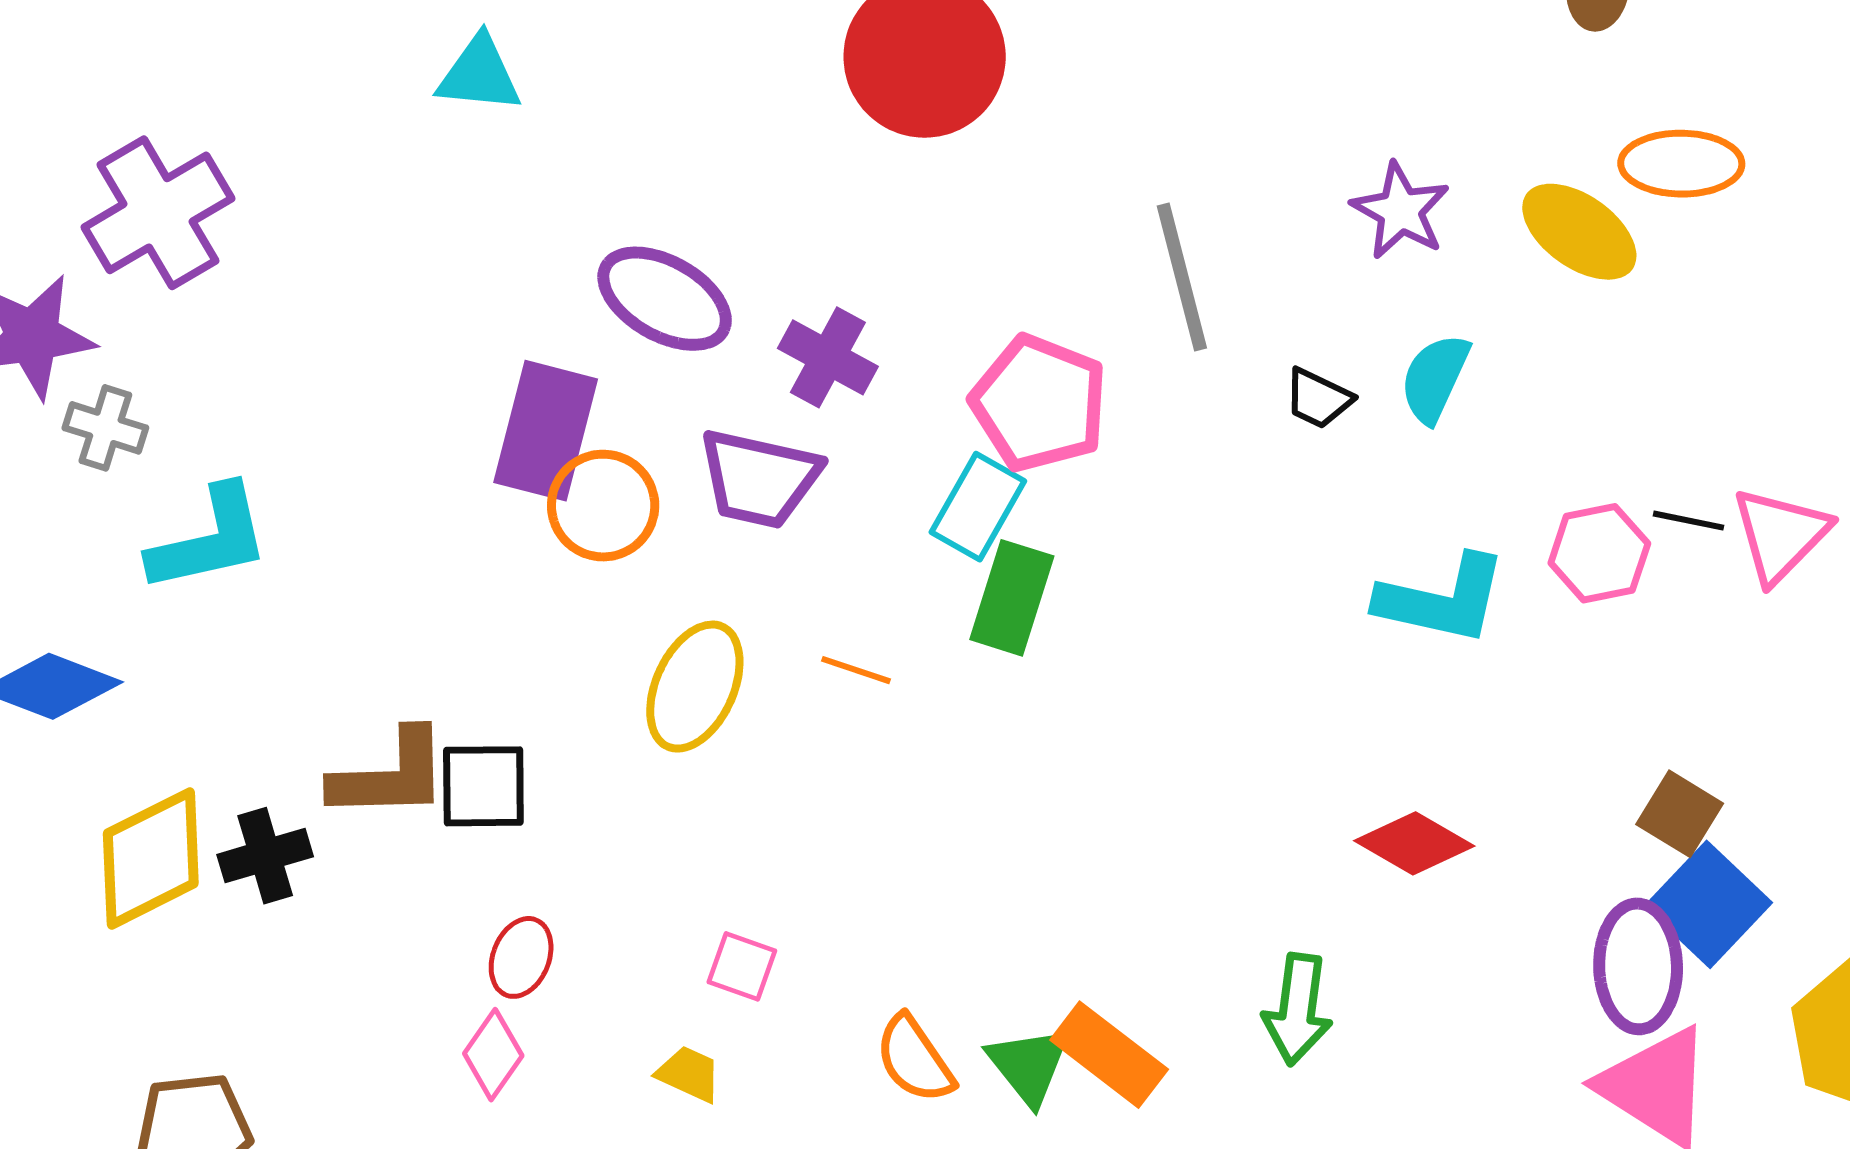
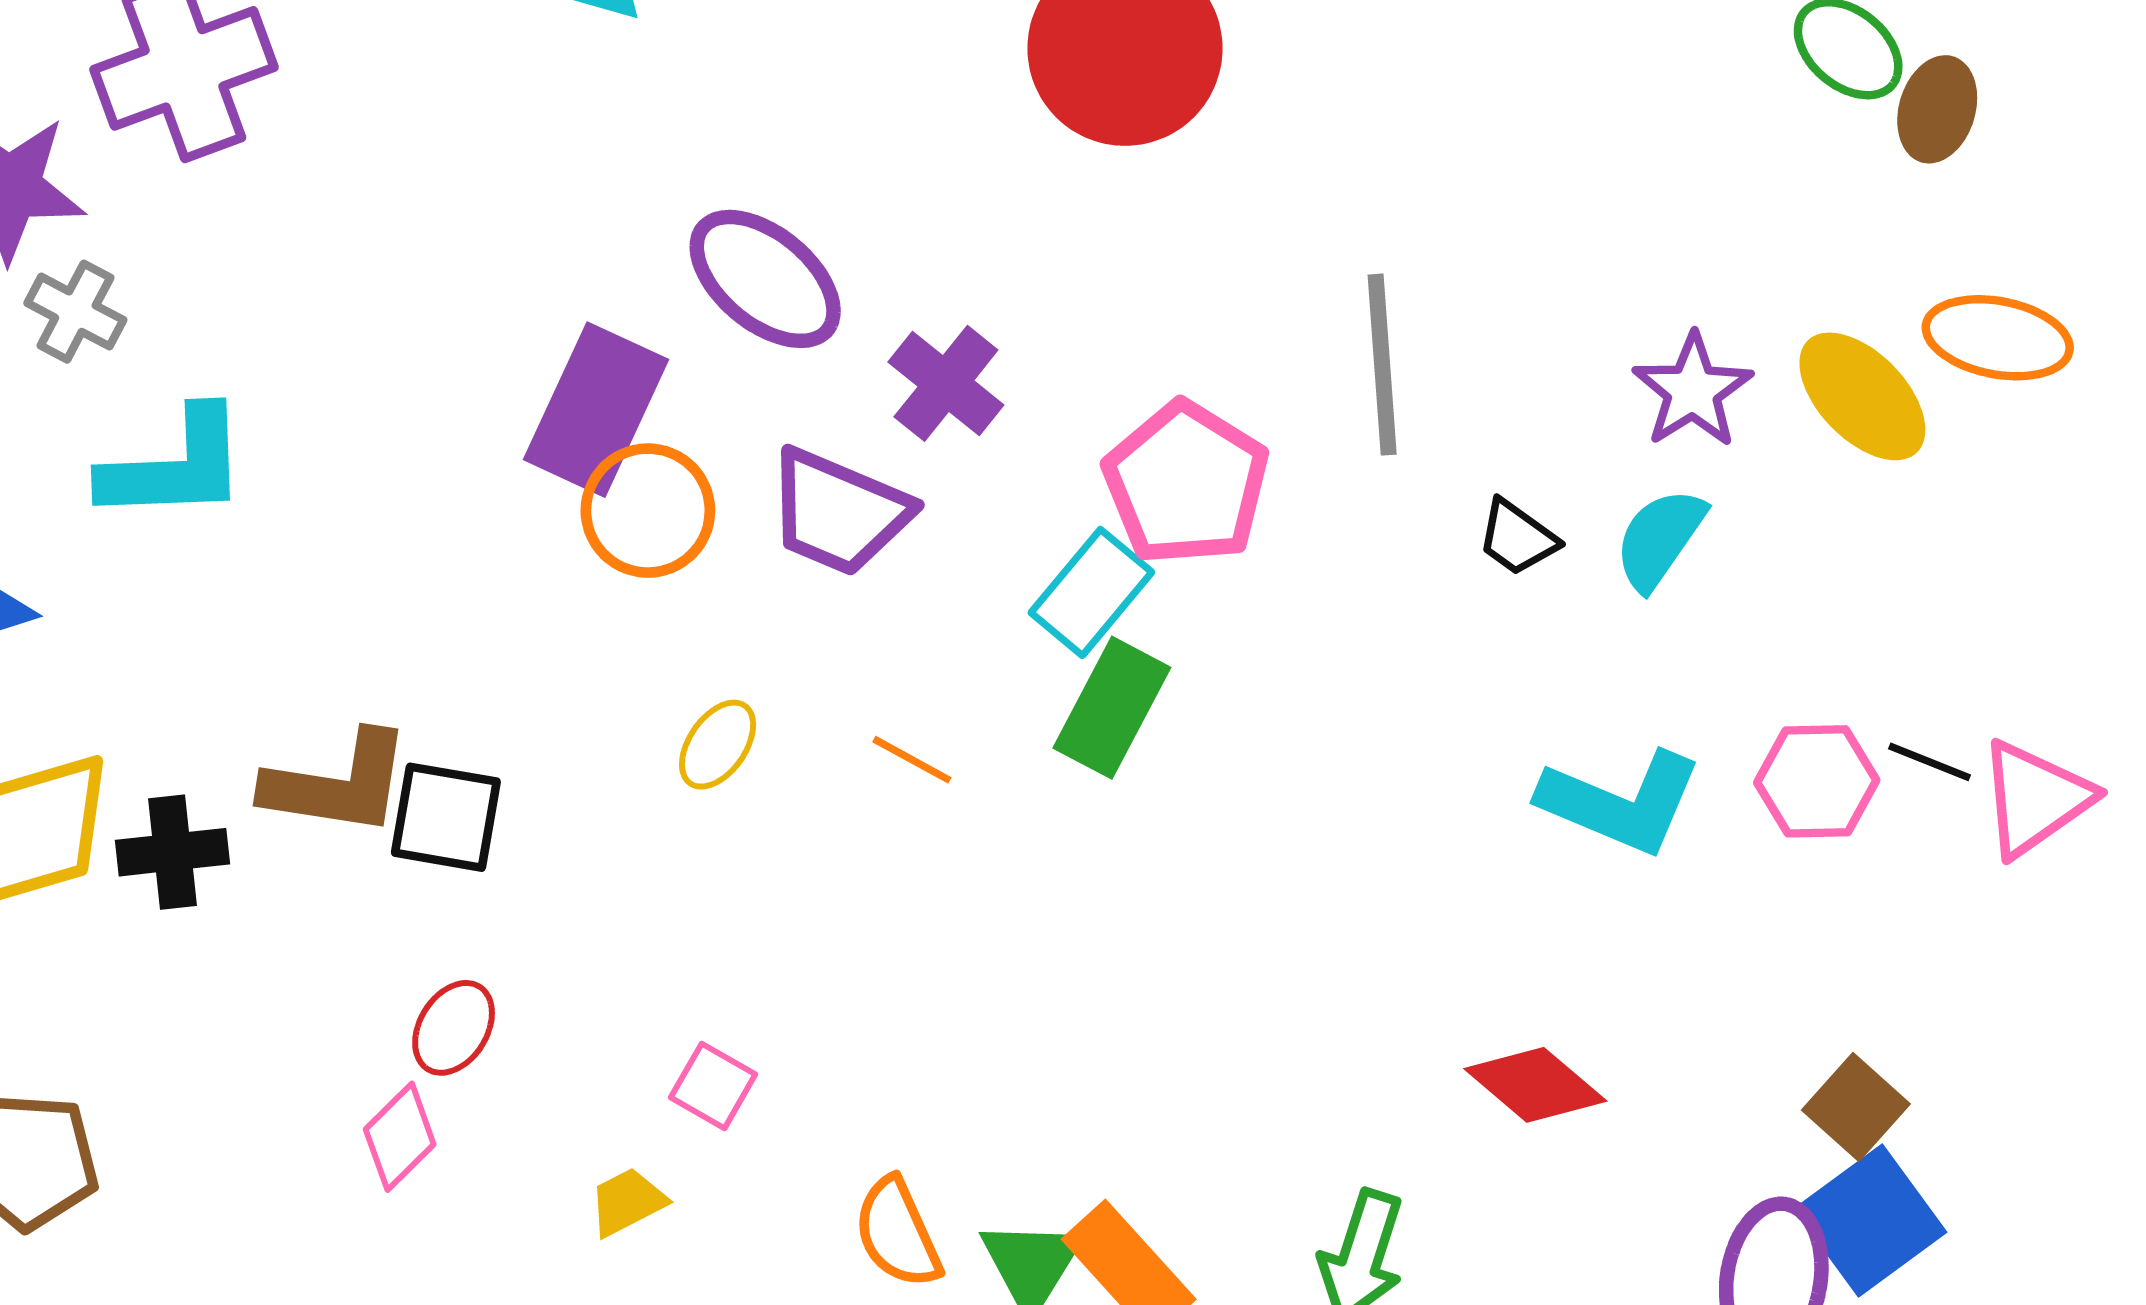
purple star: (1401, 211) -> (1693, 391), moved
yellow ellipse: (695, 687) -> (718, 745), size x0.6
yellow trapezoid: (689, 1074) -> (627, 1202), turned -62

